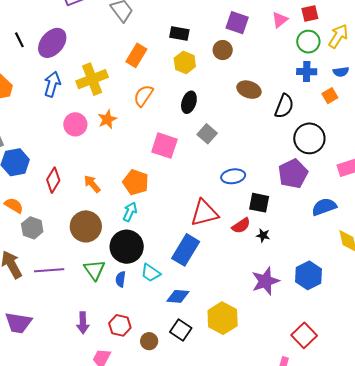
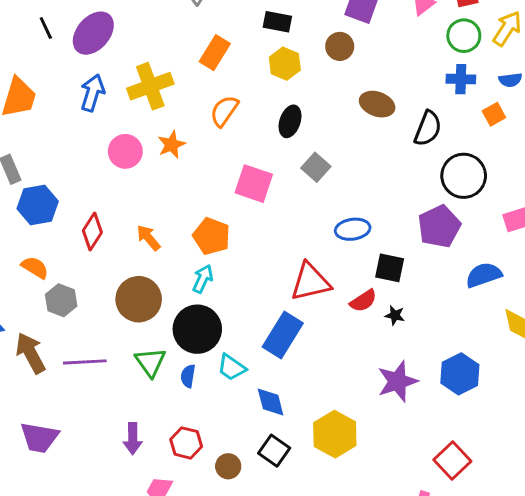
blue diamond: (178, 296) -> (271, 402), turned 70

